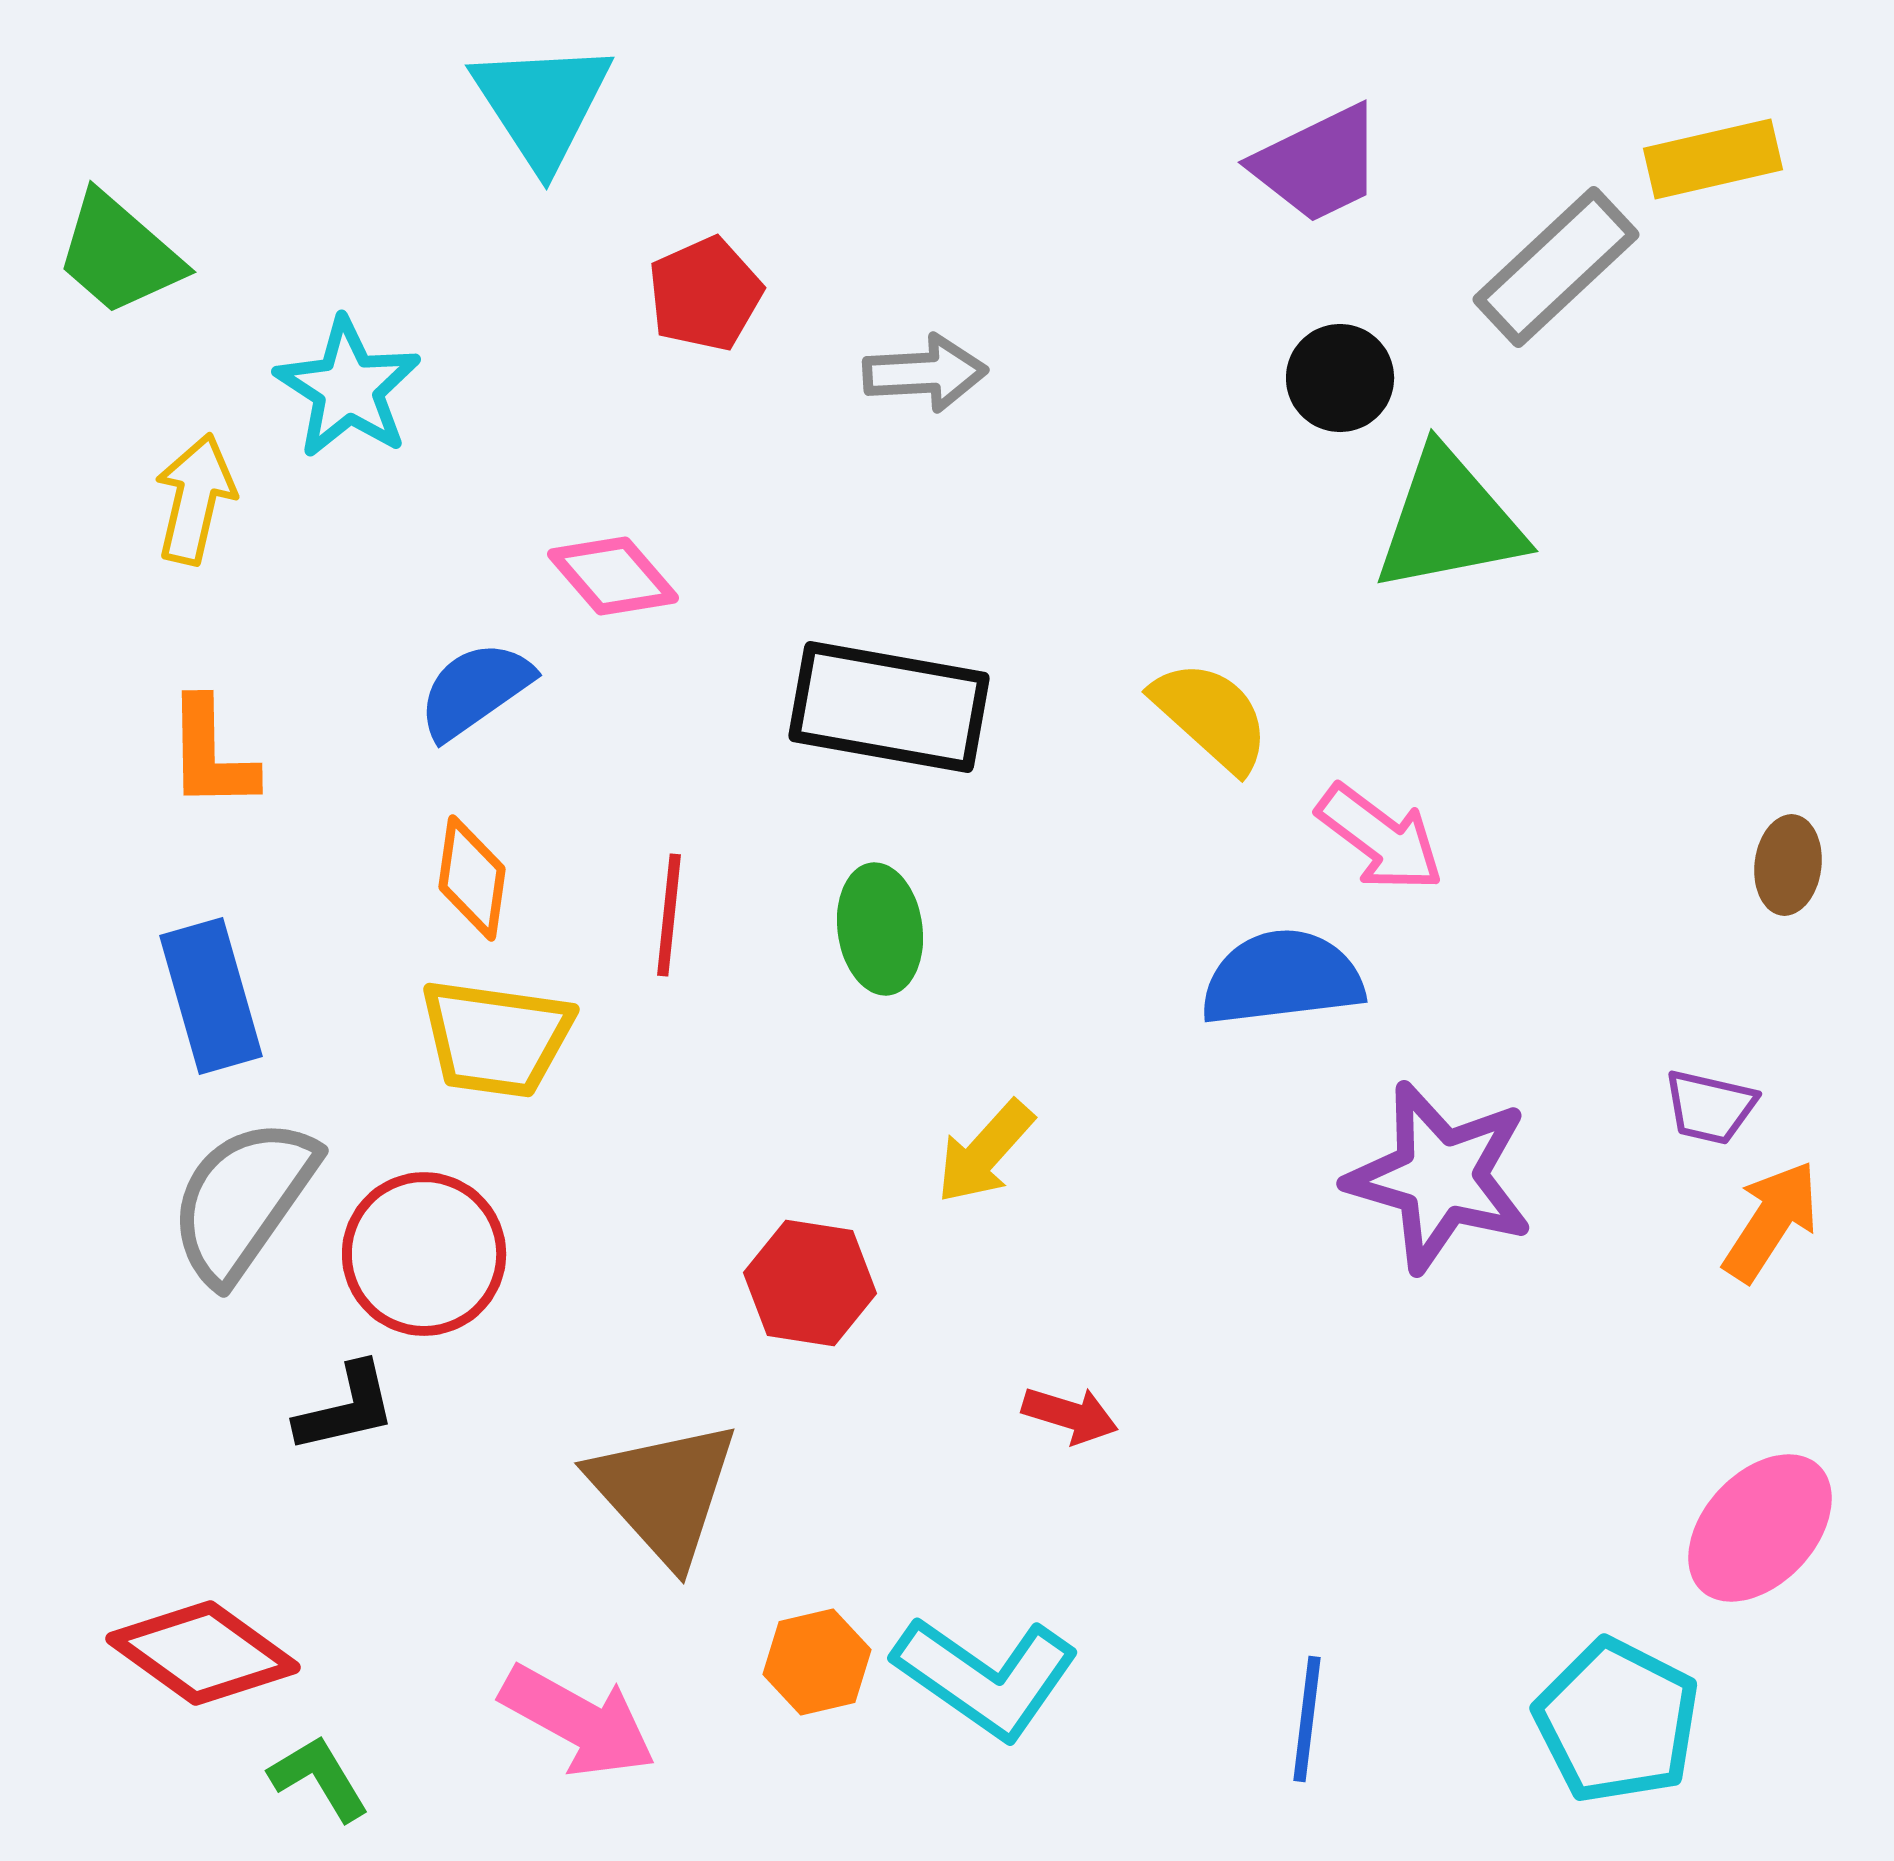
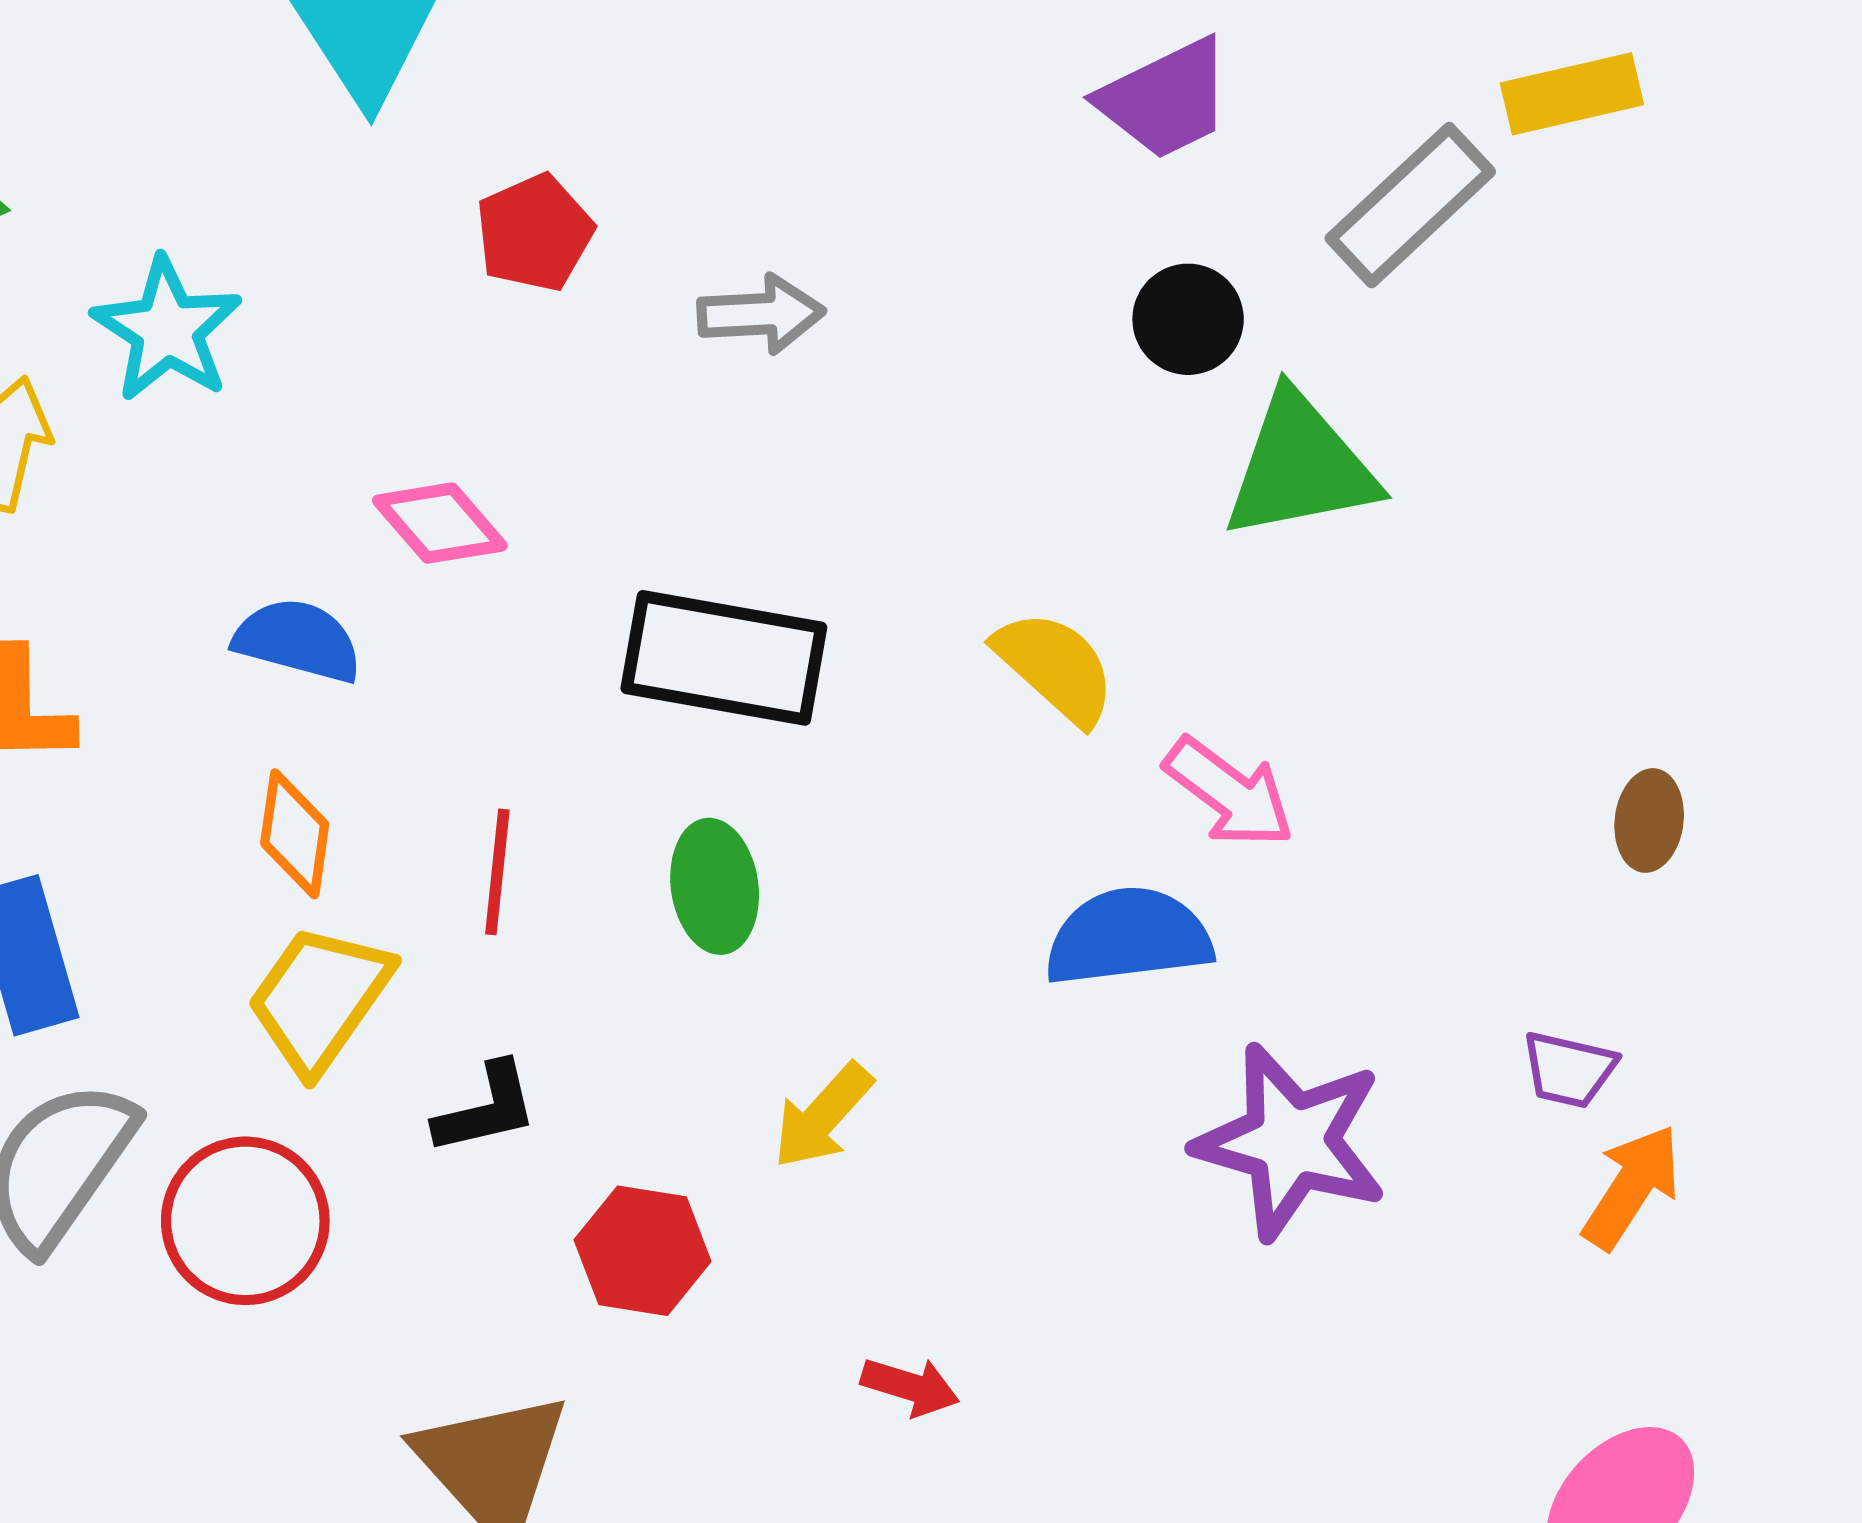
blue semicircle: (475, 690) -> (298, 640), turned 50
yellow trapezoid: (496, 1038) -> (319, 999), turned 117
black L-shape: (346, 1408) -> (486, 1109), moved

